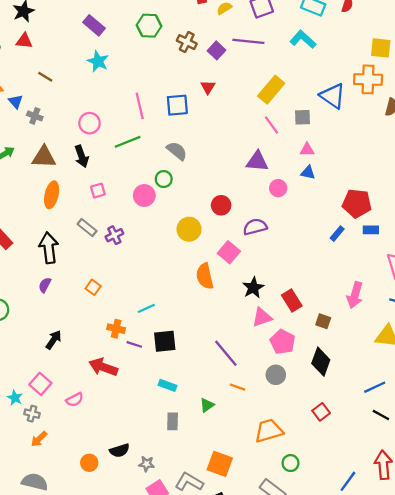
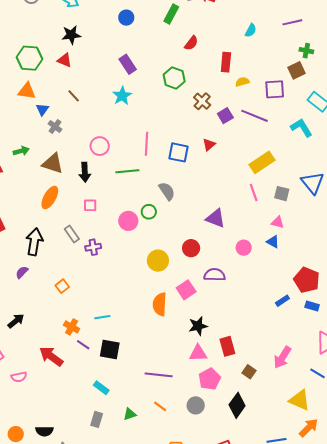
purple triangle: (257, 161) -> (216, 218), moved
purple line: (226, 353) -> (159, 375), turned -60

